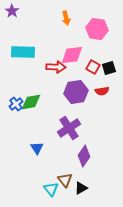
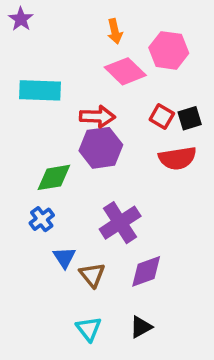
pink diamond: (72, 55) -> (125, 71), moved, turned 50
red semicircle: (102, 91) -> (177, 158), size x1.5
purple hexagon: (76, 92) -> (101, 148), moved
blue cross: (16, 104) -> (42, 219), moved
purple diamond: (84, 156) -> (146, 271), turned 35
brown triangle: (65, 180) -> (92, 275), moved

